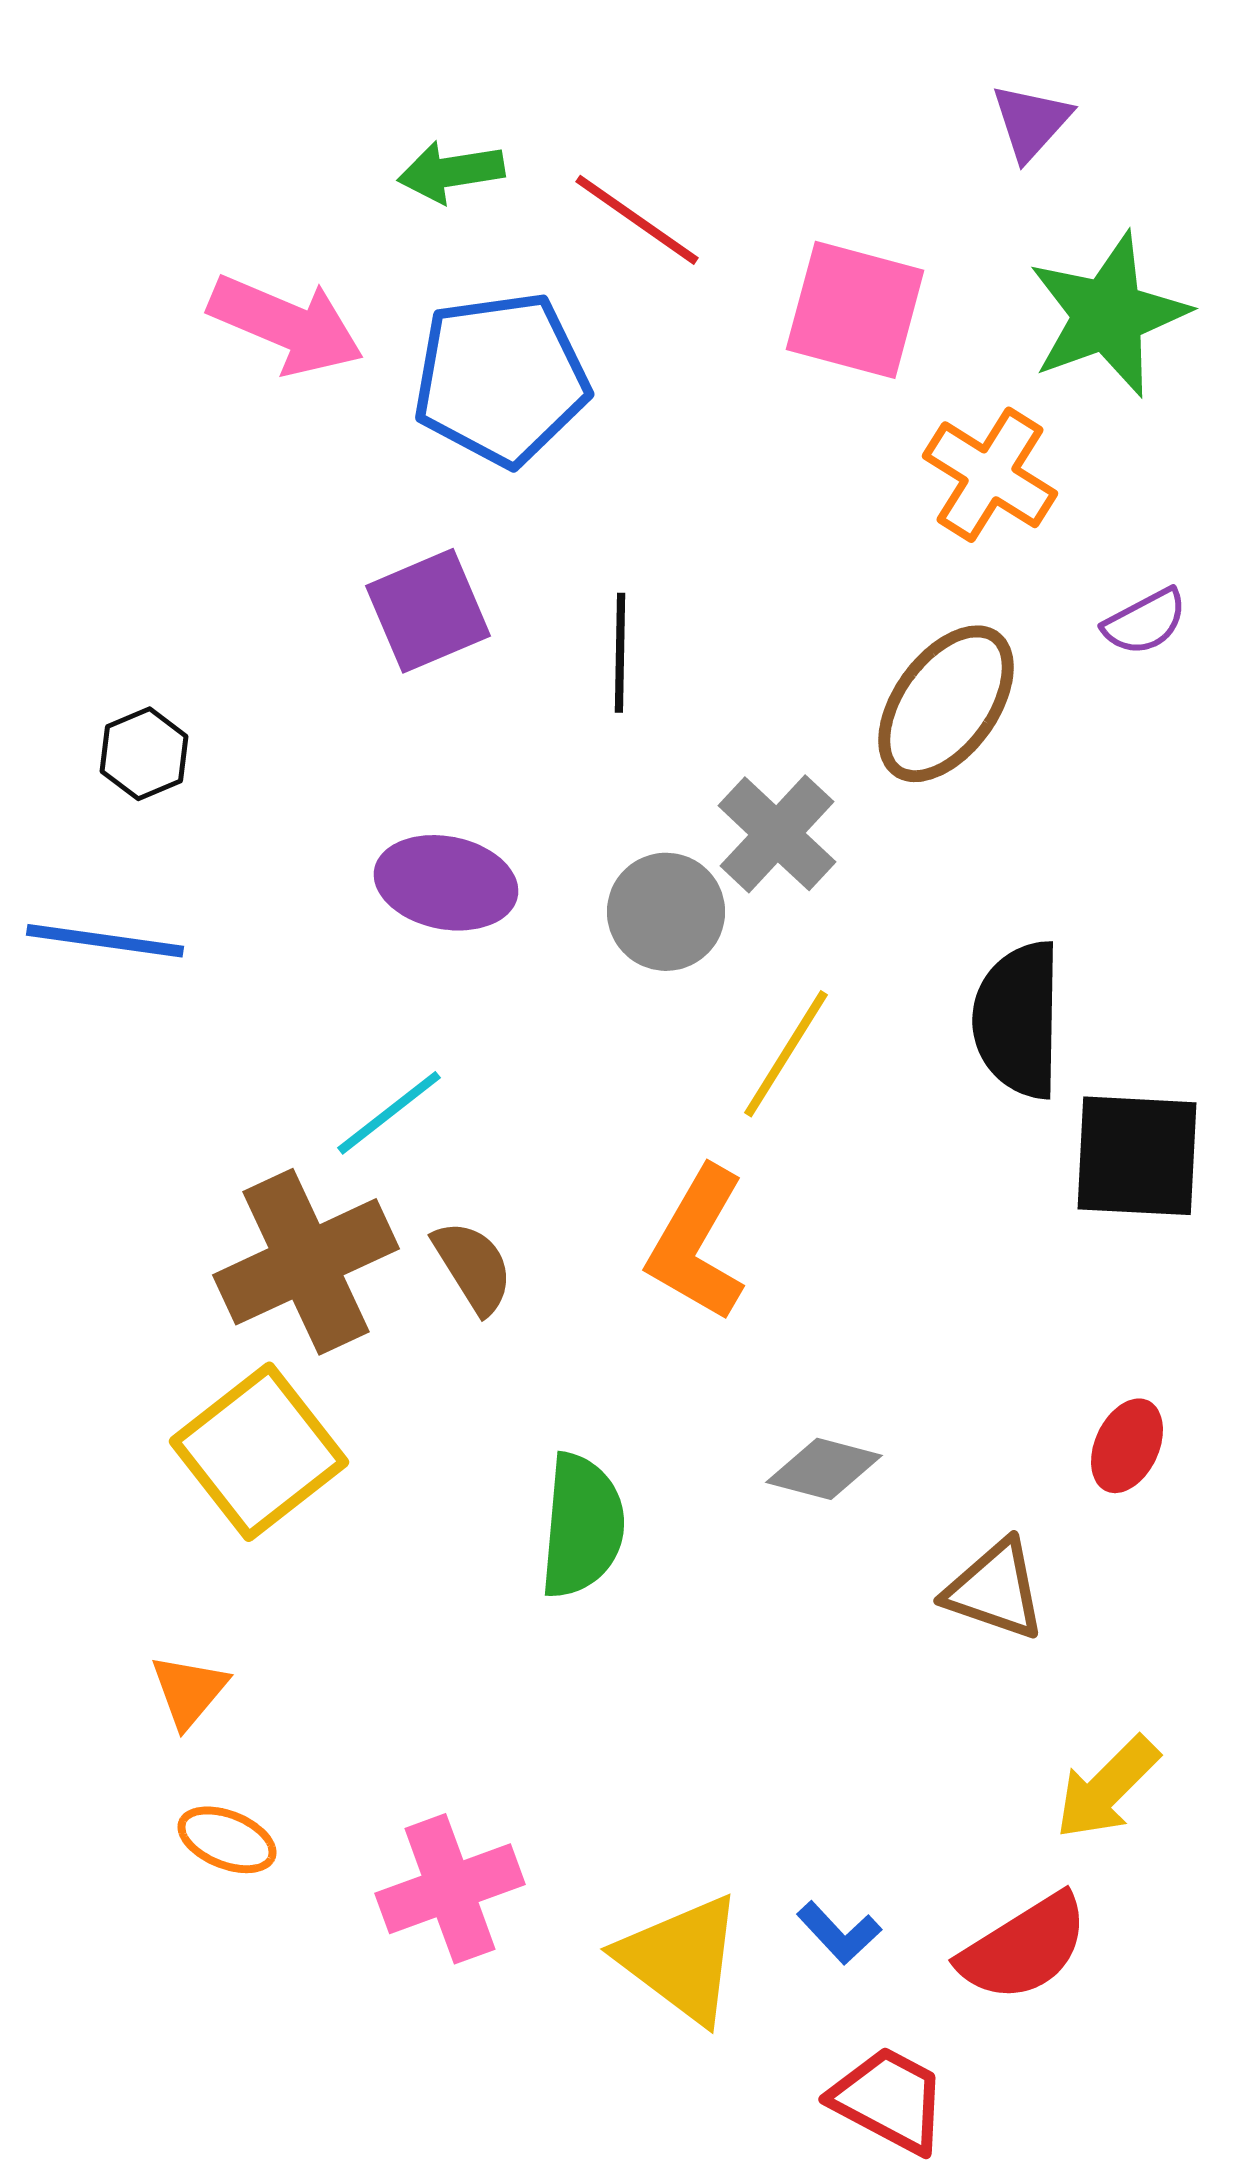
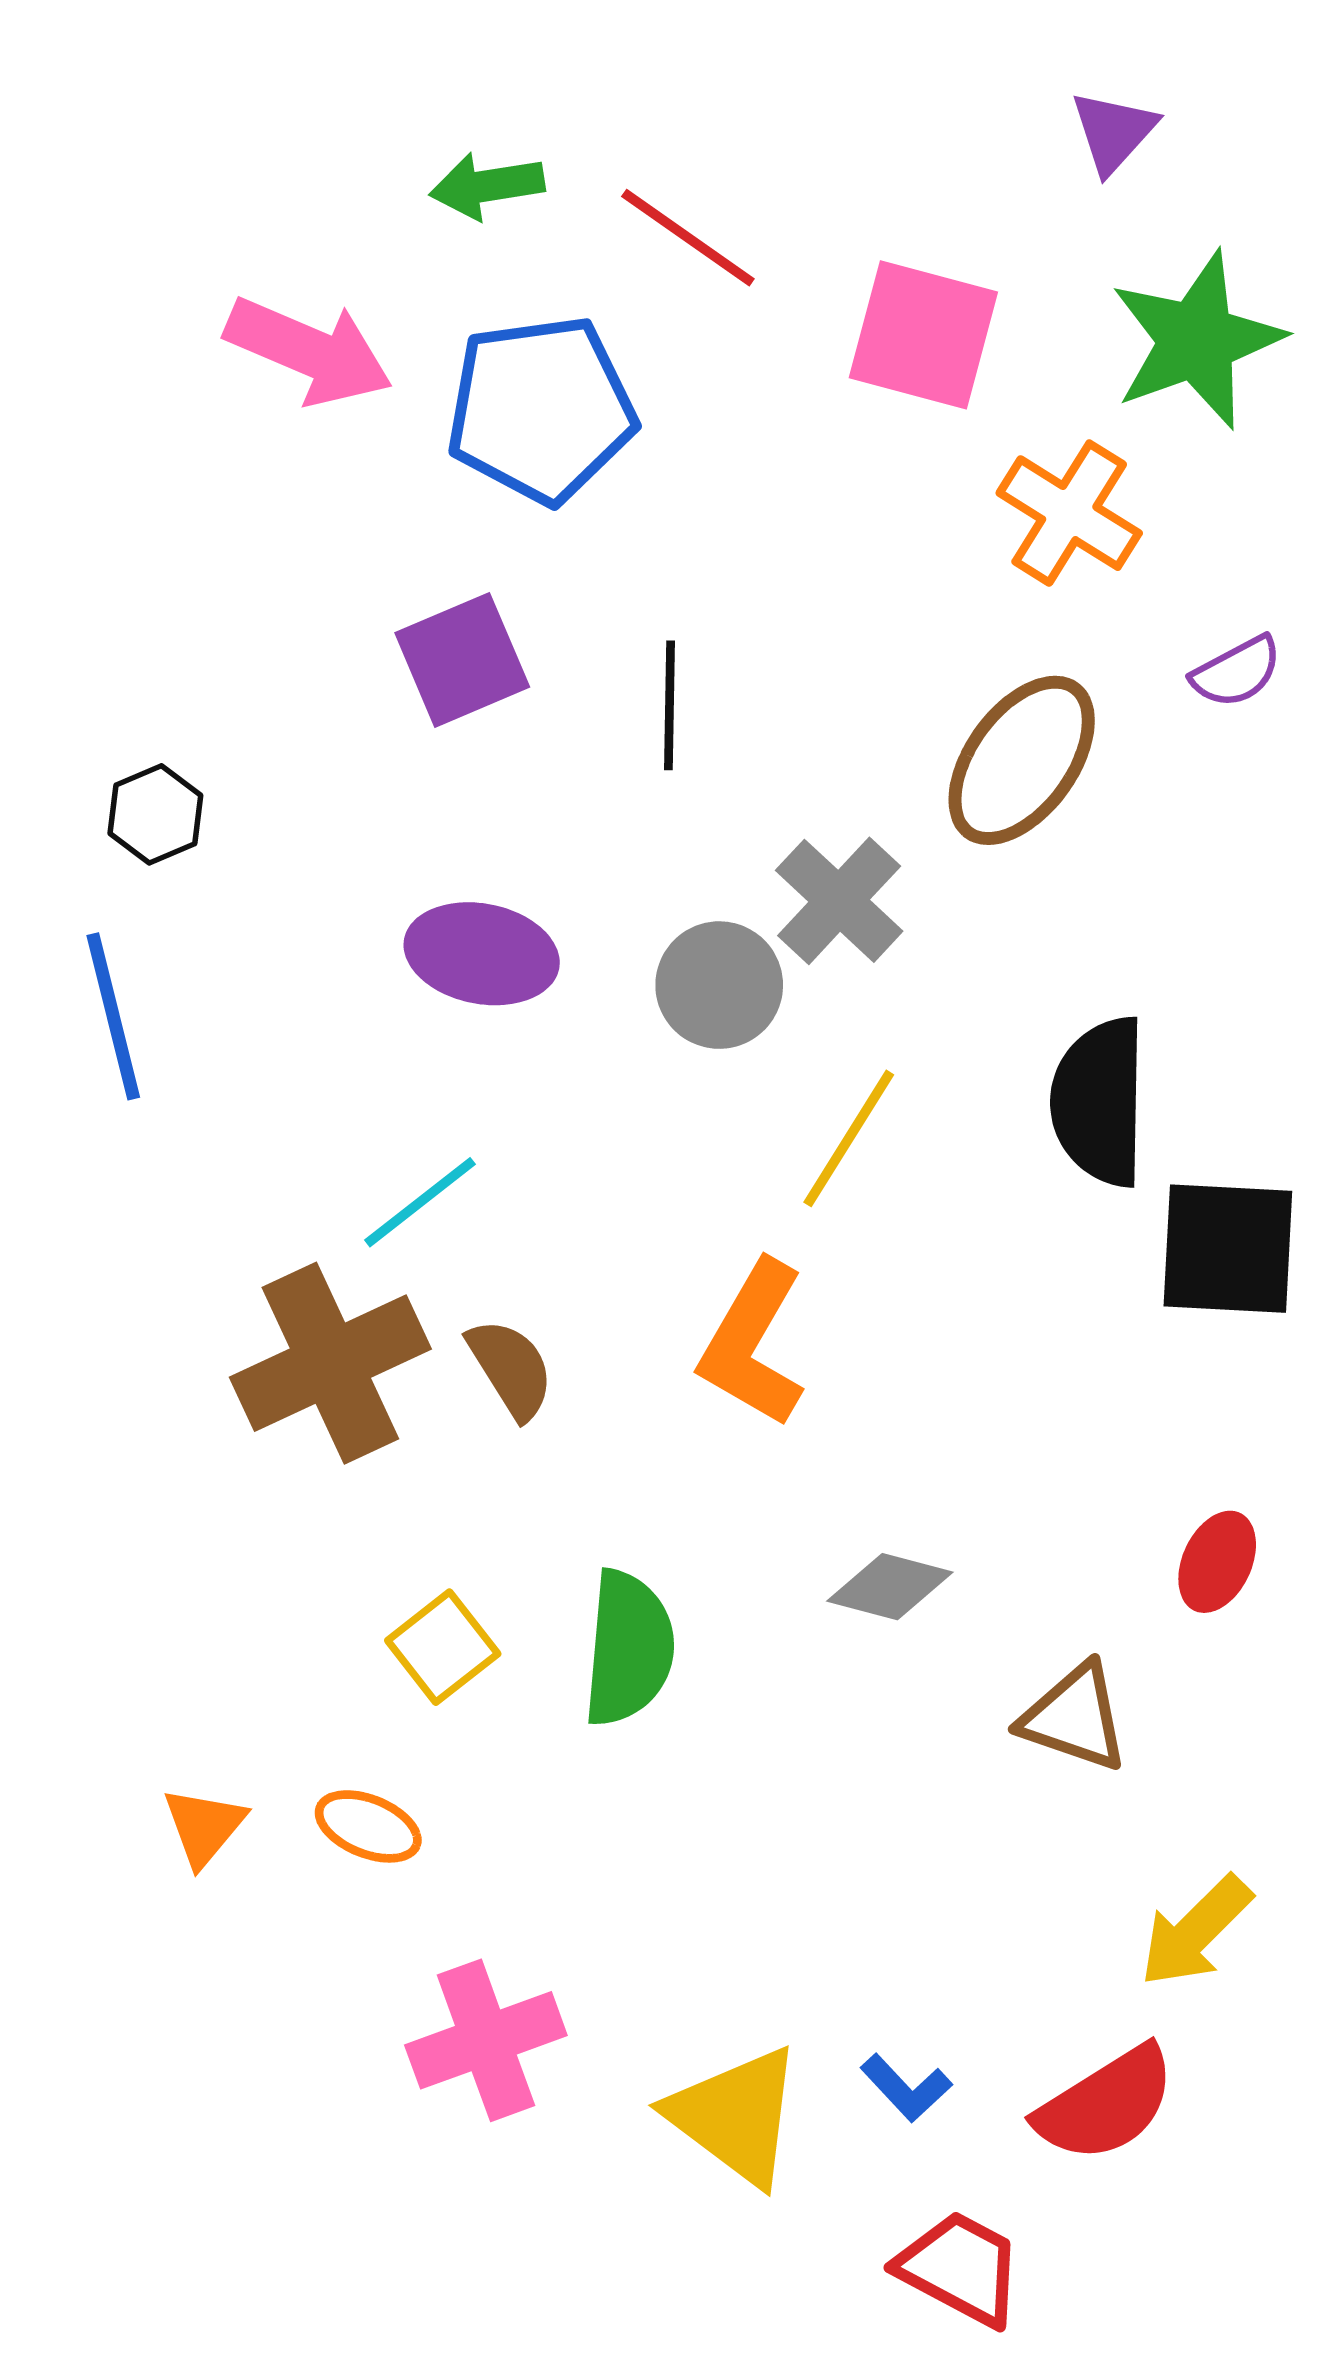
blue line: (105, 941) -> (113, 1016), turned 68
yellow square: (259, 1452) -> (443, 1647), moved, size x0.6
orange ellipse: (227, 1840) -> (368, 1826), moved

